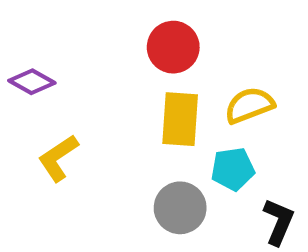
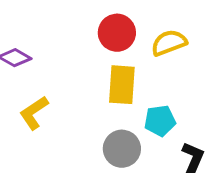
yellow semicircle: (249, 105) -> (169, 43), moved

